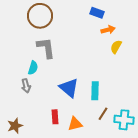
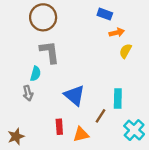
cyan rectangle: (95, 91) -> (118, 99), moved
brown line: (103, 114) -> (101, 116), moved
cyan cross: (124, 120) -> (134, 130), turned 36

